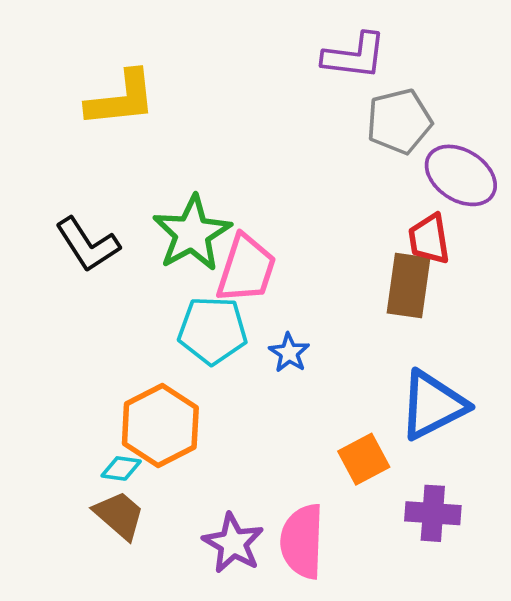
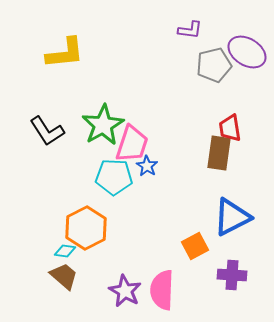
purple L-shape: (354, 56) -> (190, 30), size x0.7
purple ellipse: (461, 175) -> (247, 52), moved
blue star: (289, 353) -> (147, 166), moved

